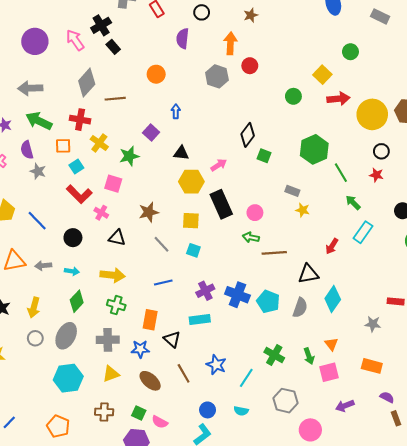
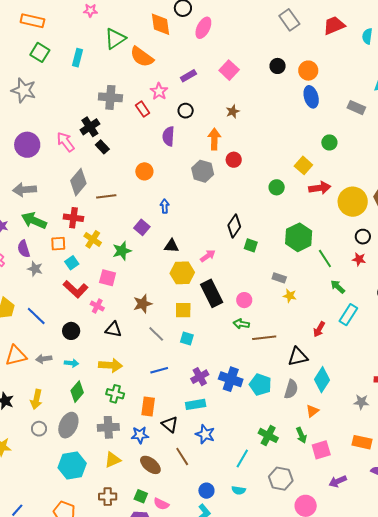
orange triangle: (331, 344) -> (312, 411), moved, turned 32
blue star: (216, 365) -> (205, 434), moved

